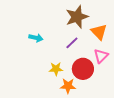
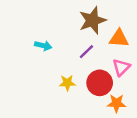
orange triangle: (99, 32) -> (119, 38), turned -42
orange star: (68, 86) -> (116, 103), moved

